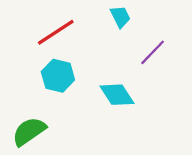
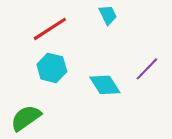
purple line: (153, 52) -> (147, 69), moved

